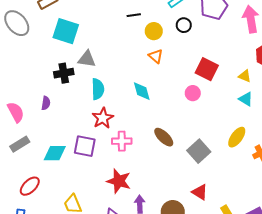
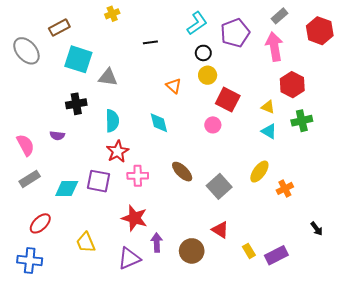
yellow circle: (154, 31) -> (208, 75), moved
gray triangle: (87, 59) -> (108, 77), moved
purple semicircle: (46, 103) -> (57, 136), turned 88

